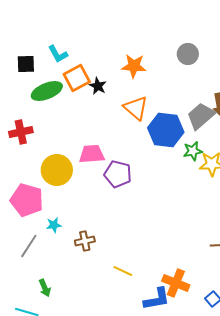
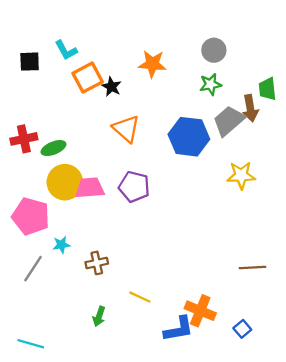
green ellipse: (47, 91) -> (53, 148), moved, size x0.7
orange triangle: (136, 108) -> (126, 129), moved
green star: (193, 151) -> (210, 84), moved
pink trapezoid: (92, 154) -> (90, 188), moved
green arrow: (45, 288) -> (99, 316), moved, turned 42

